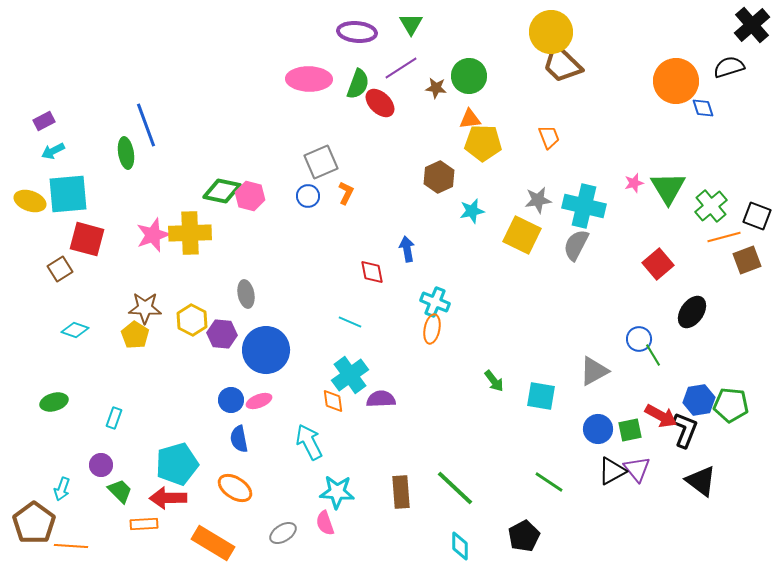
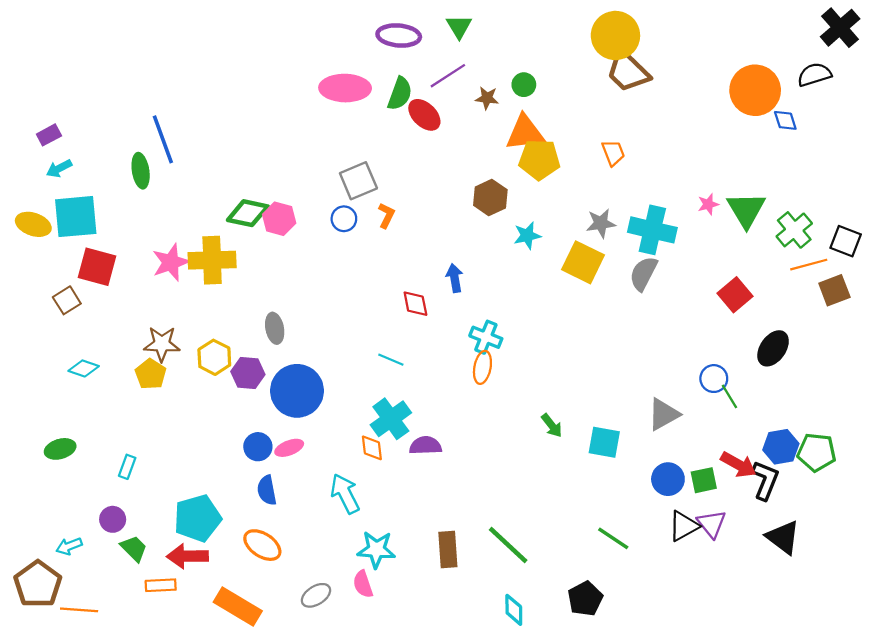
green circle: (469, 76) -> (524, 85), size x0.6
orange triangle: (470, 119) -> (525, 133), size x1.6
cyan arrow: (62, 489) -> (69, 546), turned 50

